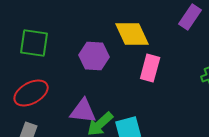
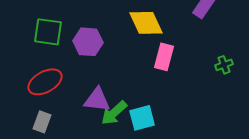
purple hexagon: (94, 56) -> (88, 42), moved

